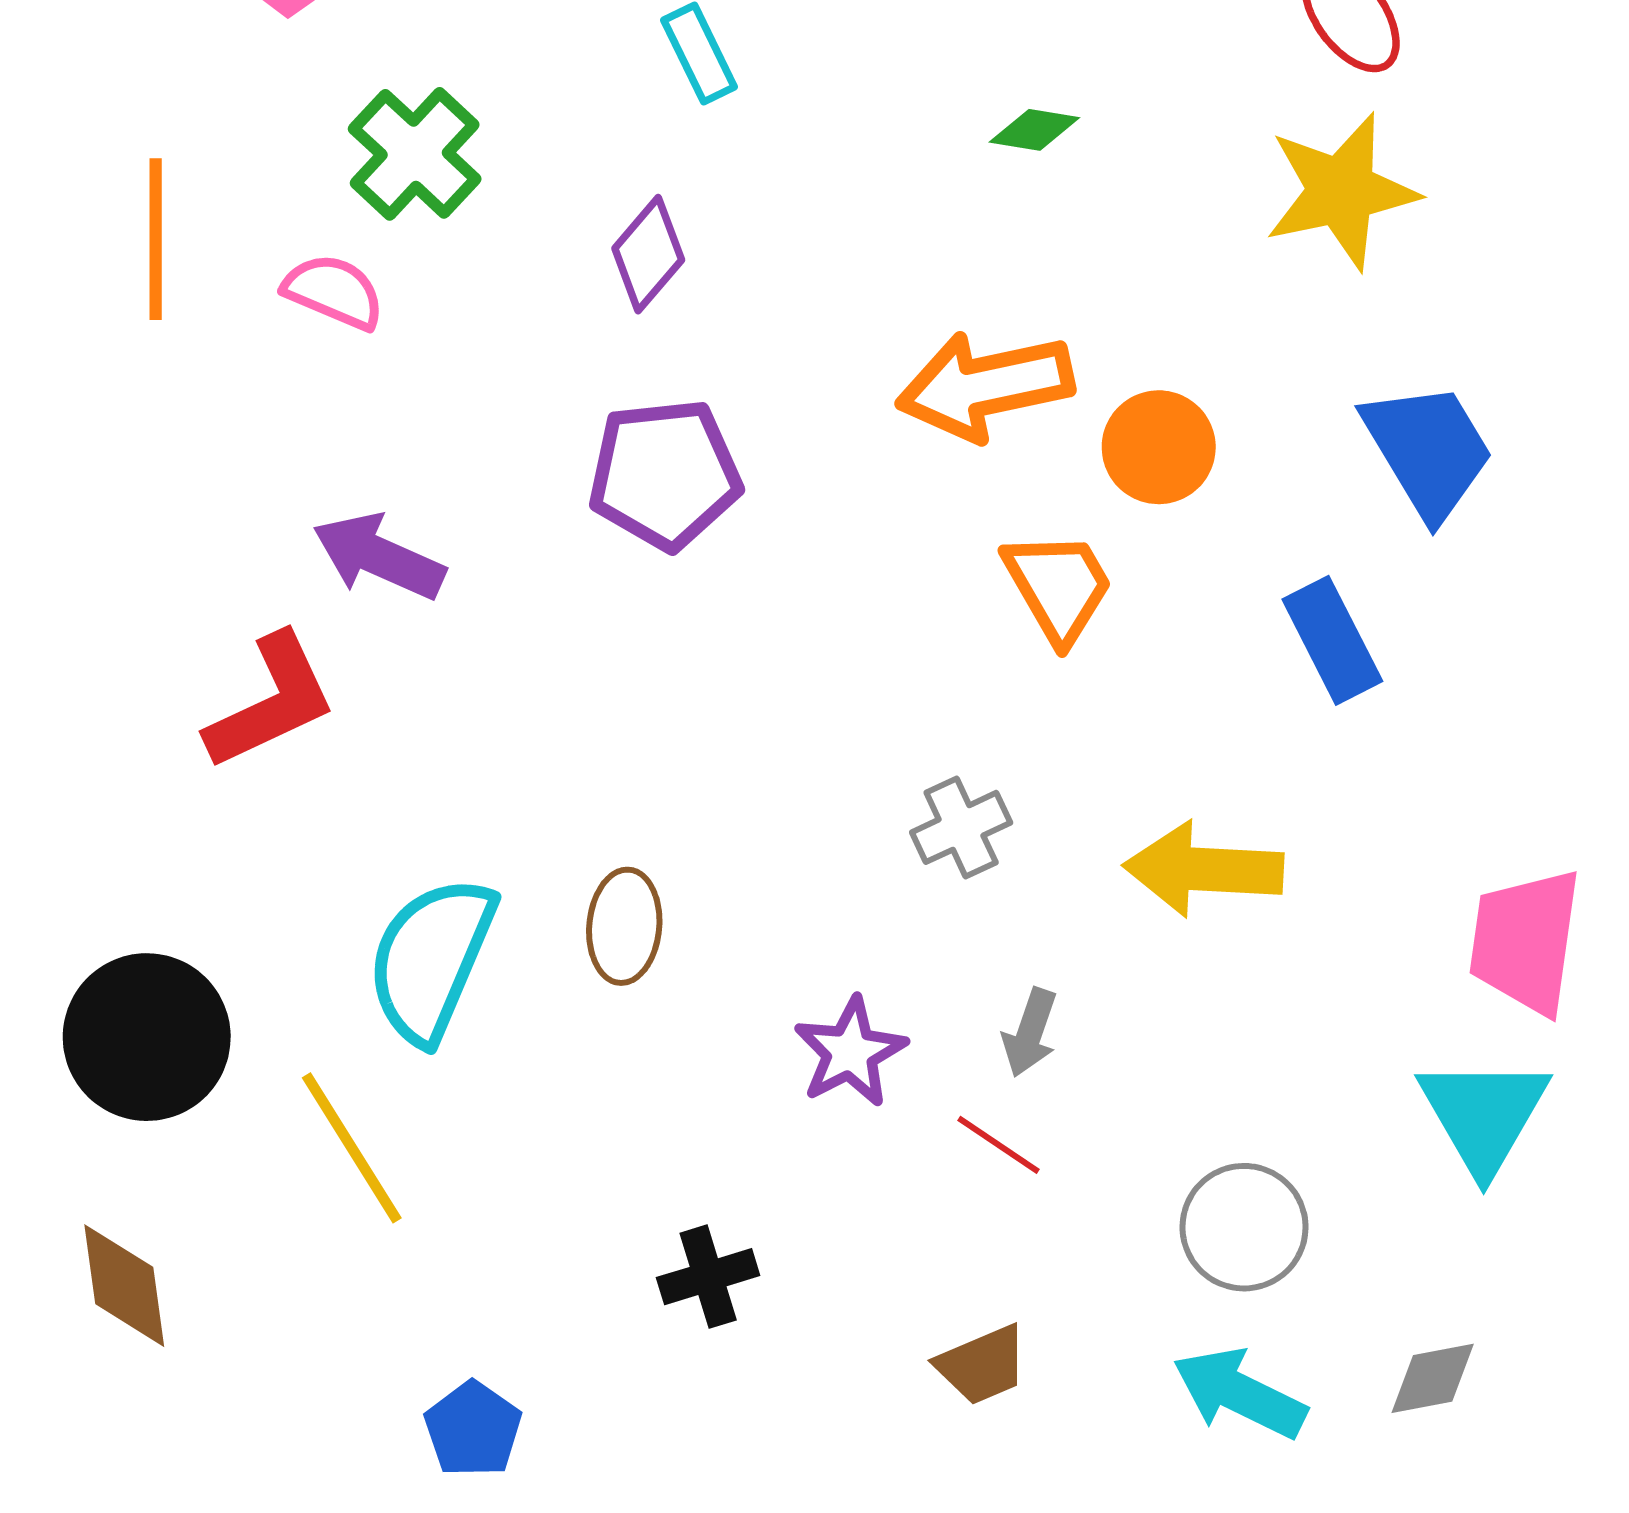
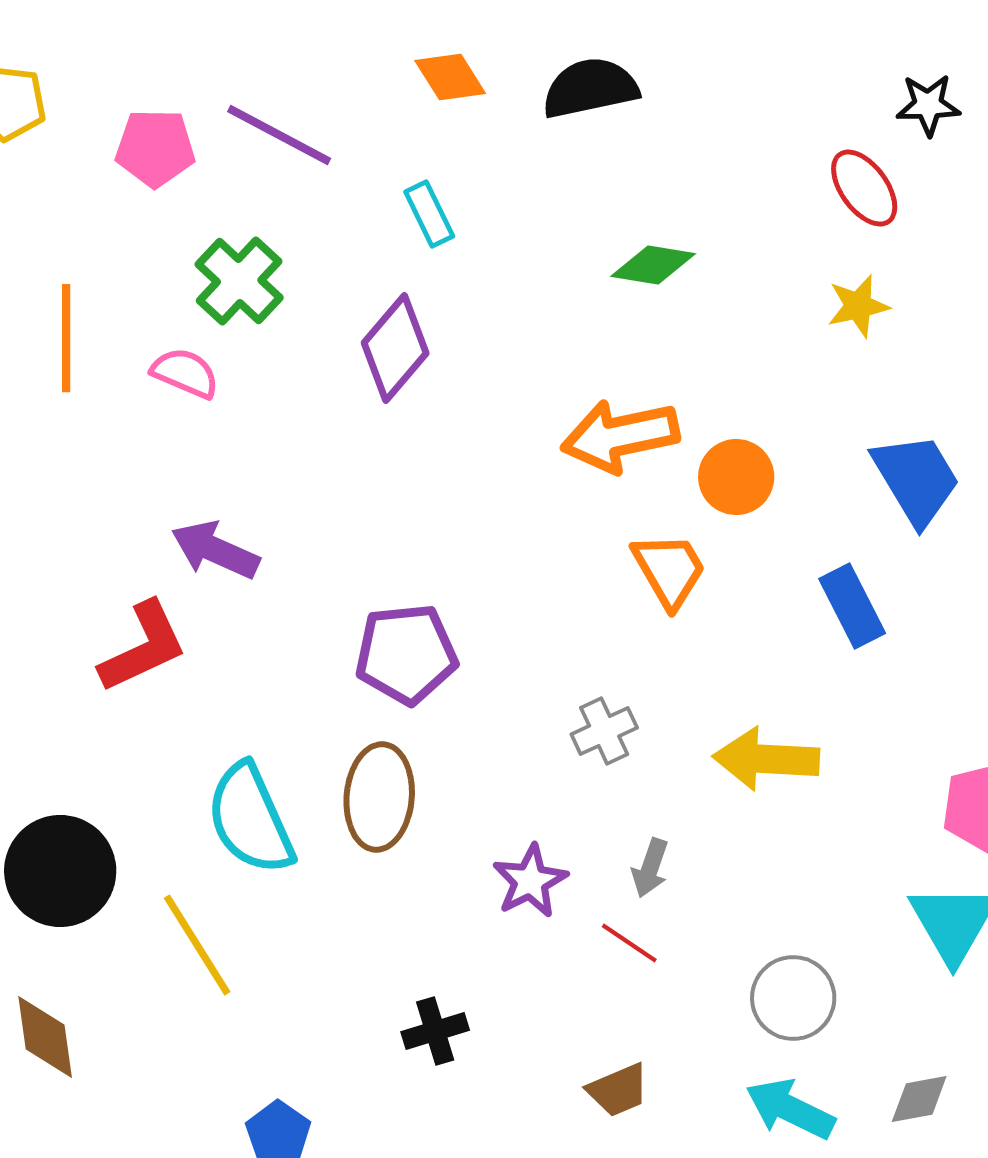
green diamond: (1034, 130) -> (653, 265), size x1.4
yellow star: (1341, 191) -> (858, 306), size x0.6
purple diamond: (648, 254) -> (395, 348), size x1.4
purple pentagon: (665, 474) -> (406, 654), moved
brown ellipse: (624, 926) -> (379, 797), size x1.4
cyan semicircle: (431, 959) -> (250, 819), turned -47

